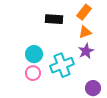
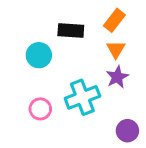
orange triangle: (85, 32) -> (116, 49), turned -40
cyan circle: (34, 54) -> (39, 55), moved

